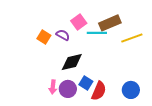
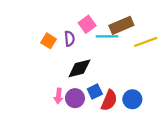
purple semicircle: (63, 35) -> (69, 39), turned 56
blue square: (86, 83) -> (95, 92), turned 32
blue circle: (131, 90) -> (132, 99), moved

